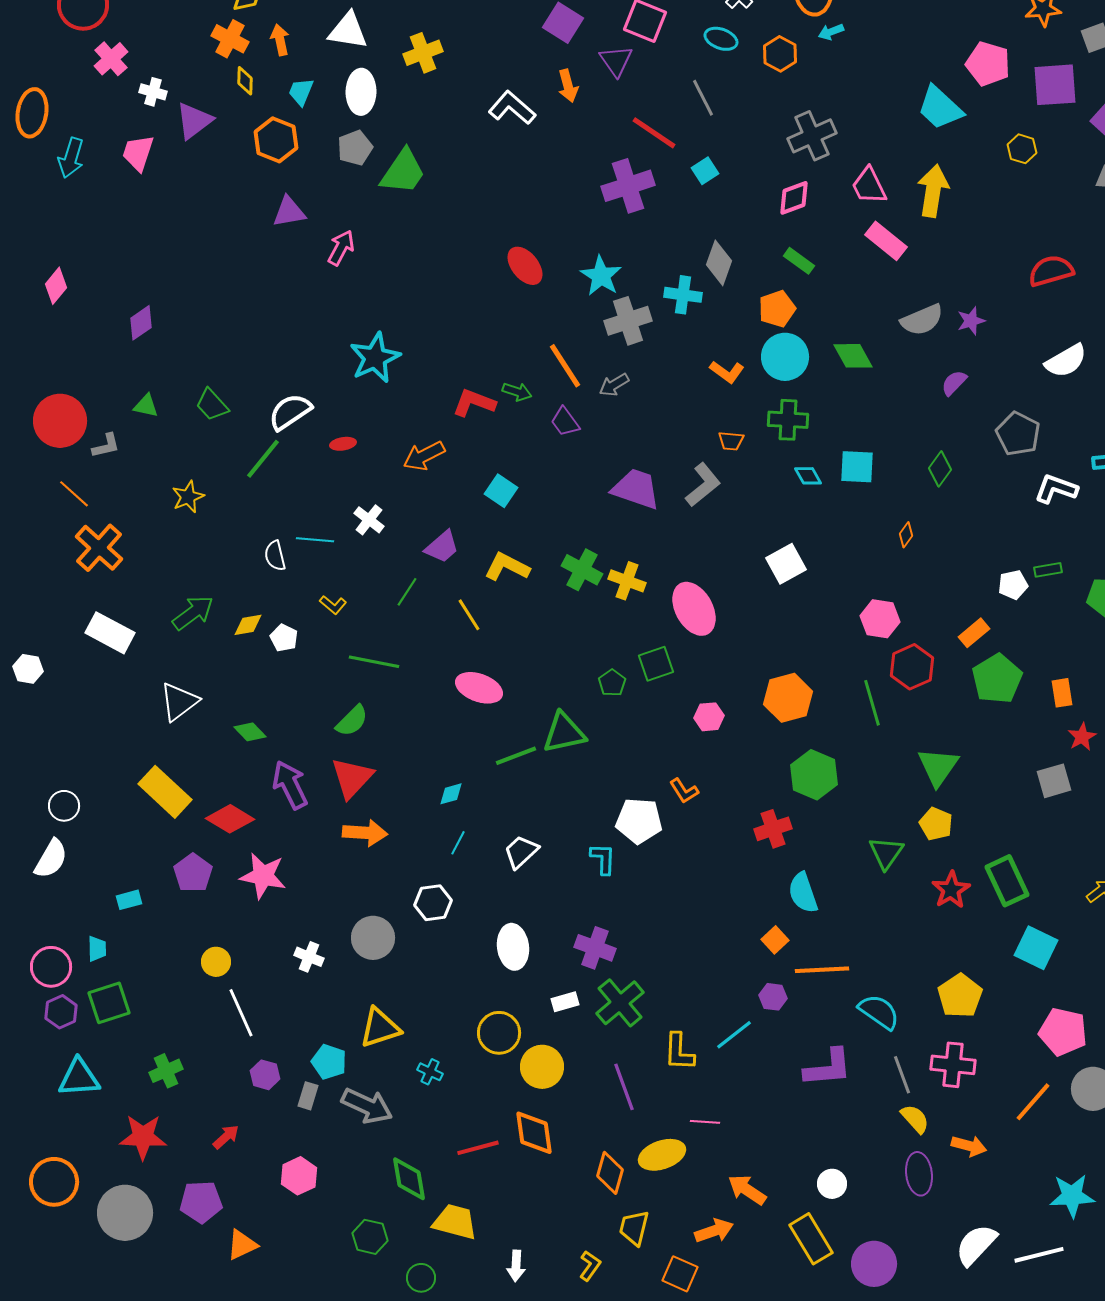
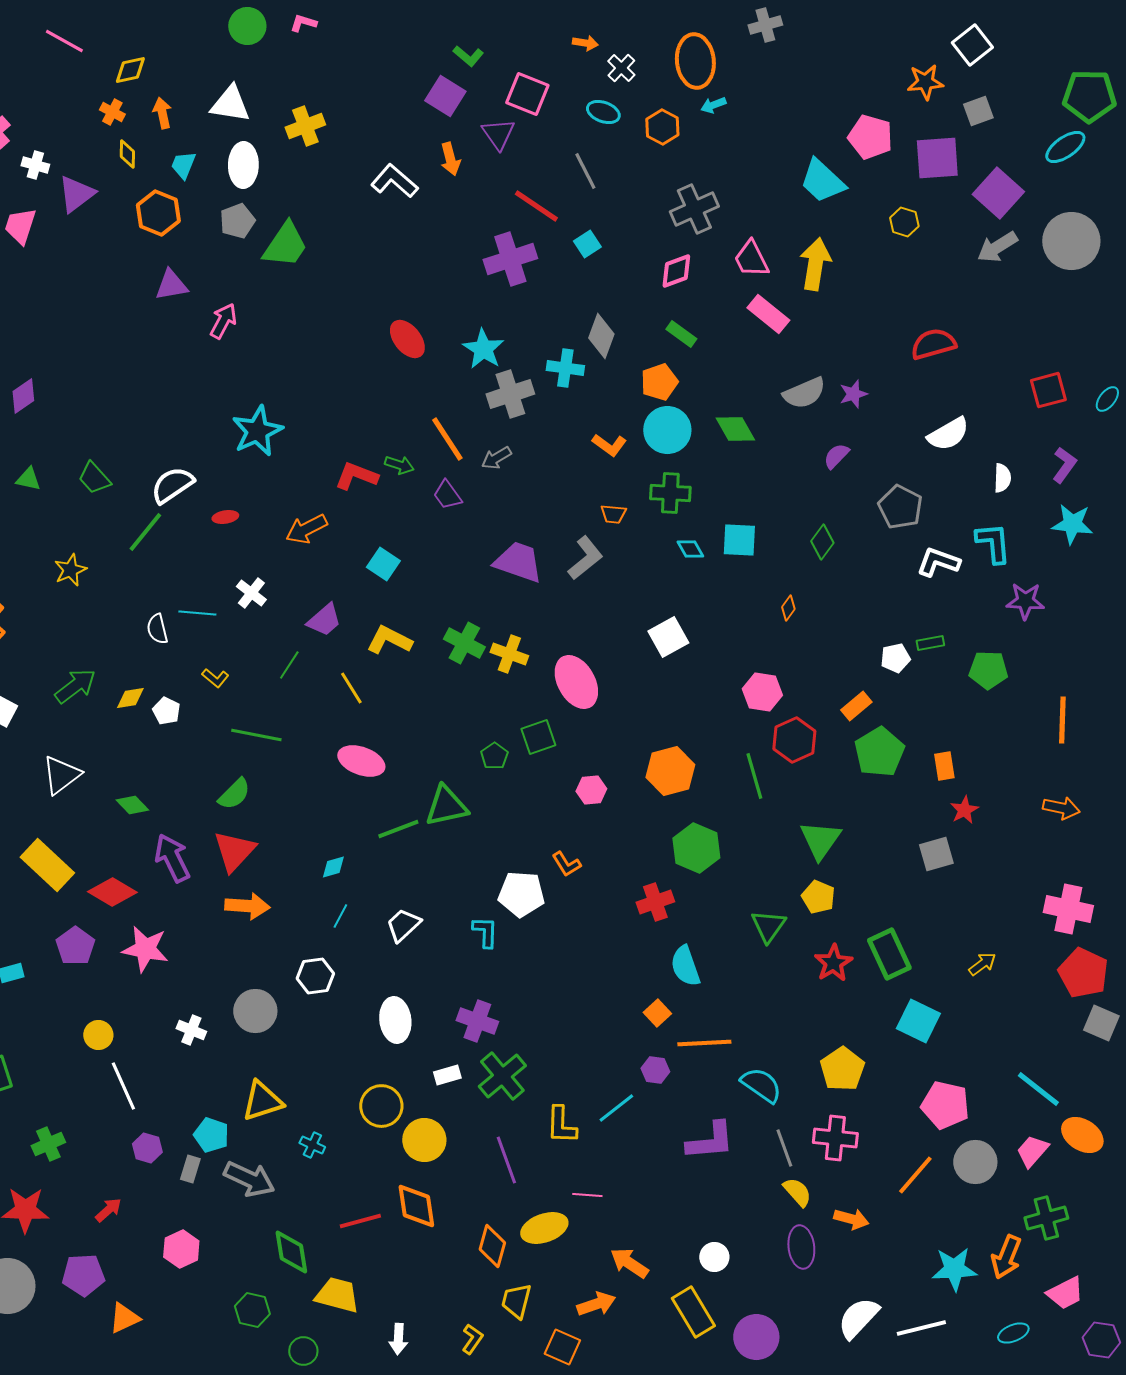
orange cross: (230, 39) -> (112, 112), size x0.7

